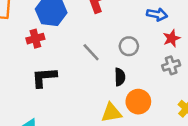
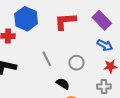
black semicircle: (120, 77) -> (63, 84), turned -72

